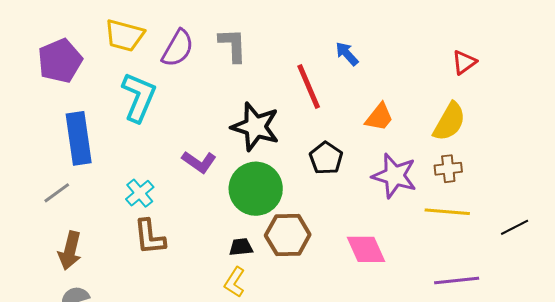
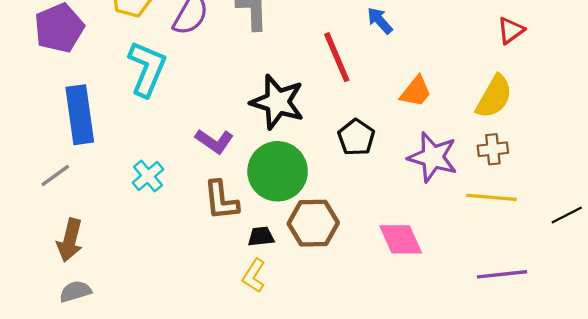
brown L-shape: (150, 237) -> (221, 200), moved

